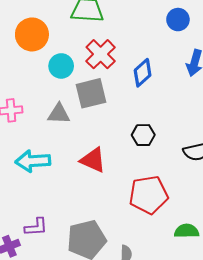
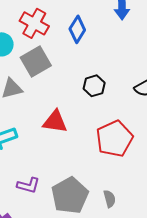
purple L-shape: (36, 227) -> (28, 185), moved, turned 35

